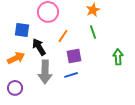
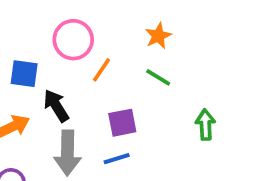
green line: (93, 32) -> (158, 77), turned -40
orange line: (63, 36) -> (102, 70), moved

